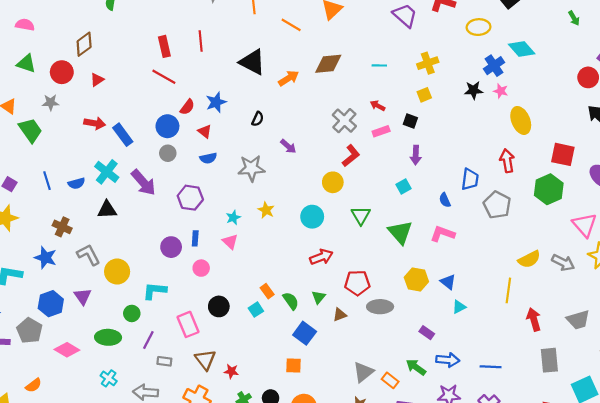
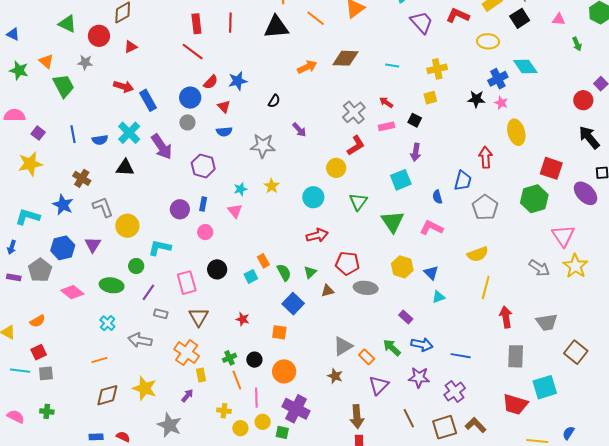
black triangle: (252, 62) -> (276, 27), moved, turned -40
red arrow: (507, 161) -> (486, 157), moved
cyan square: (404, 187) -> (401, 180), size x1.5
yellow semicircle: (529, 259) -> (478, 254), moved
red star: (231, 371) -> (243, 319), moved

